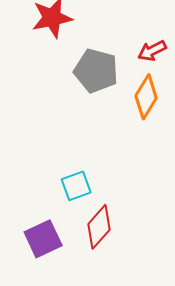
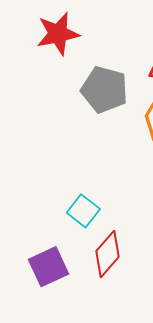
cyan square: (76, 186) -> (83, 211), turned -32

